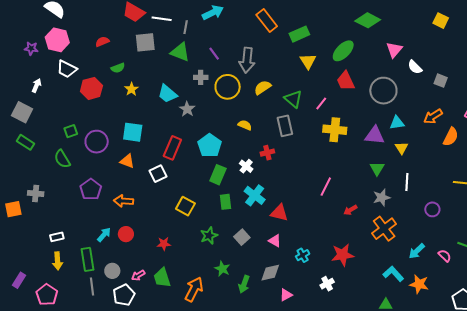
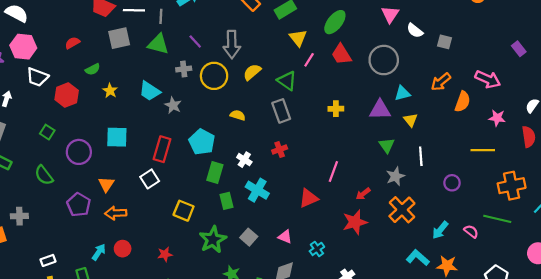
pink line: (321, 103) -> (309, 60), moved
yellow cross: (335, 130) -> (336, 109), size x0.6
green square: (71, 131) -> (47, 132), moved, turned -32
red cross: (267, 153) -> (280, 149), moved
orange triangle: (127, 161) -> (106, 184), moved, turned 49
red triangle: (279, 213) -> (309, 198), moved, turned -30
green star: (209, 236) -> (213, 240), size x1.4
red star: (343, 255) -> (355, 222), moved

